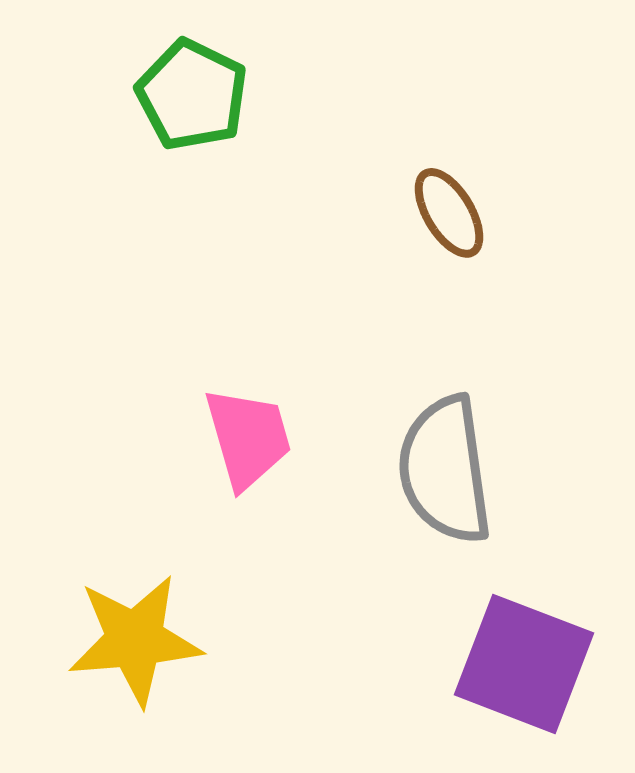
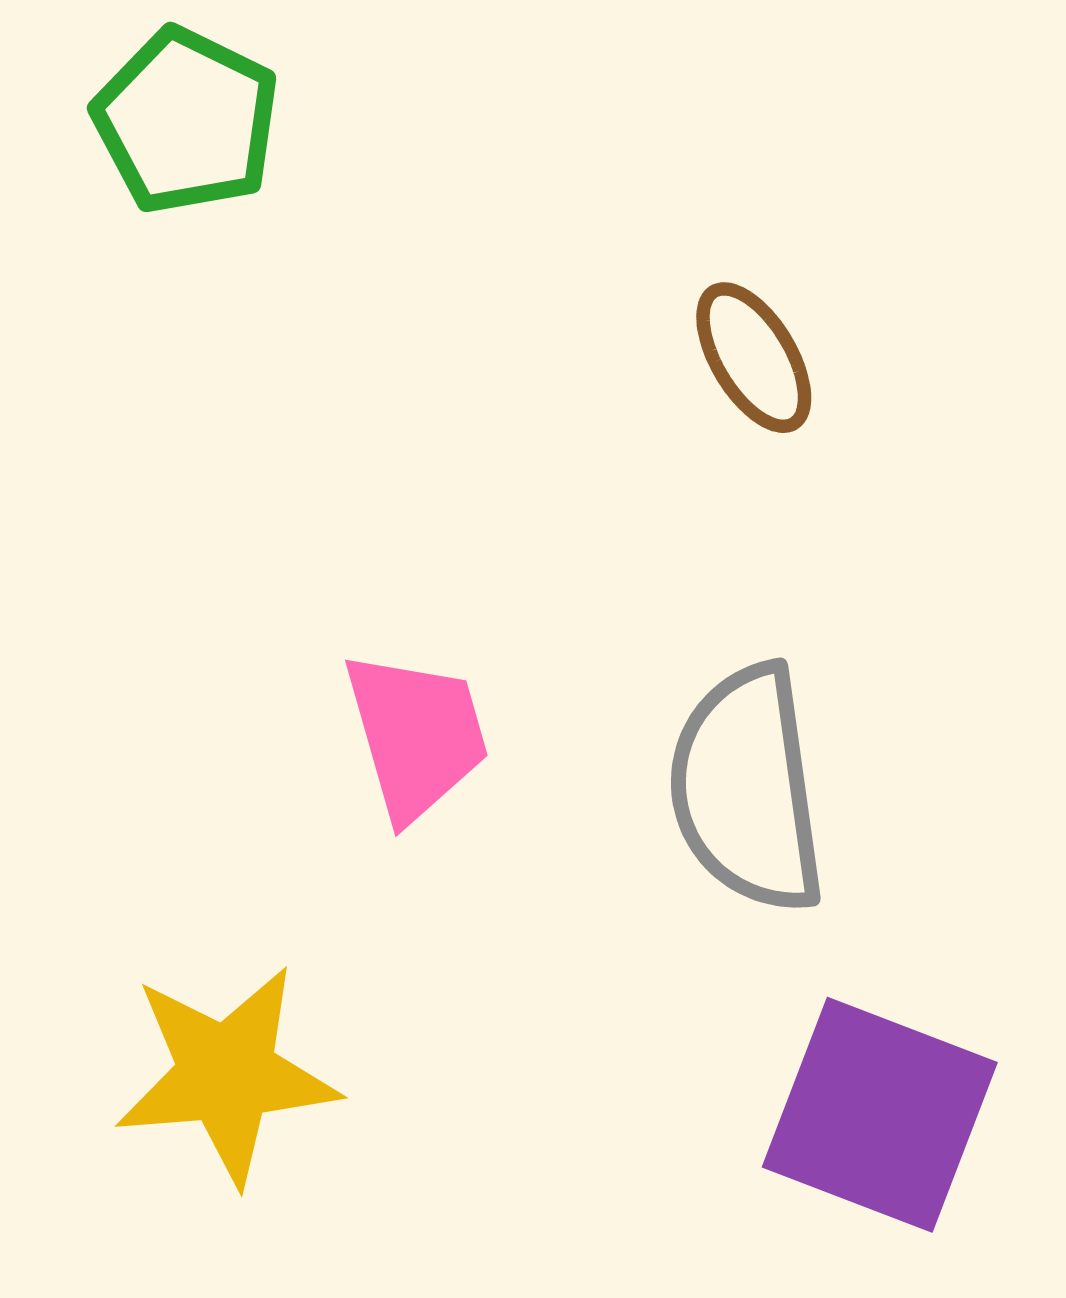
green pentagon: (192, 95) -> (186, 121), moved

